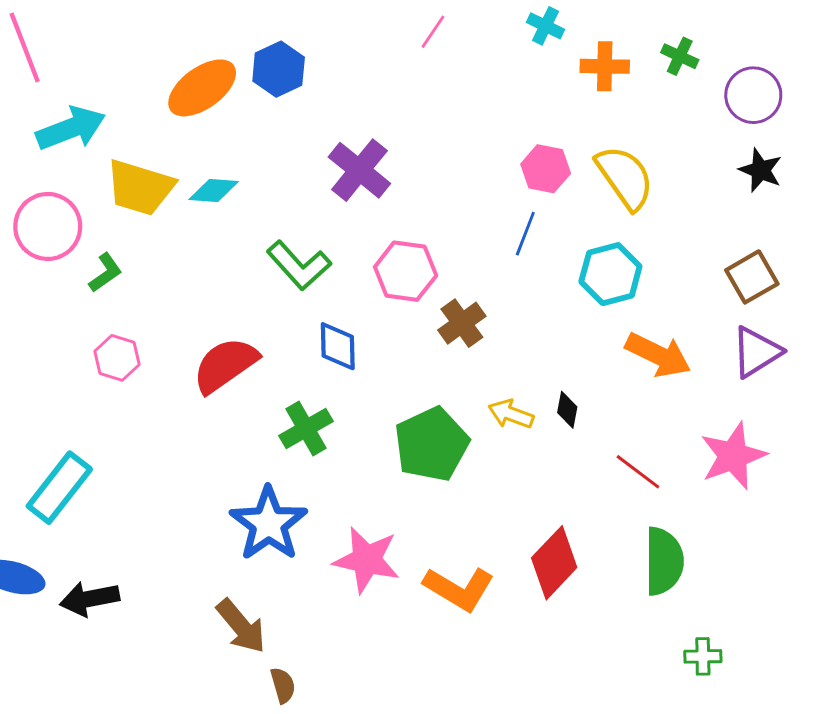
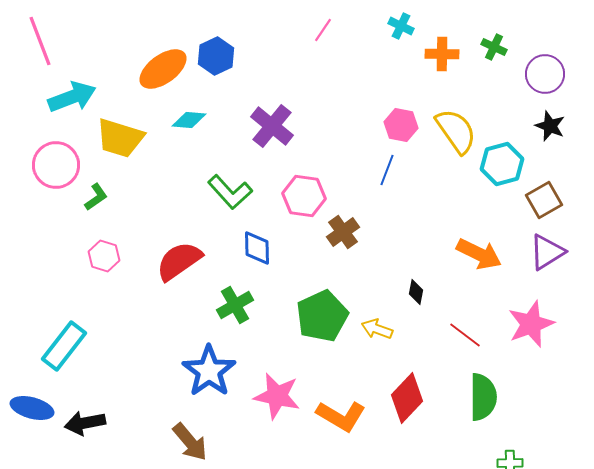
cyan diamond: (214, 190) -> (189, 120), moved
cyan hexagon: (610, 274) -> (502, 164), moved
yellow arrow: (511, 414) -> (377, 329), moved

